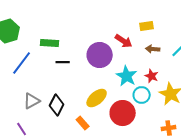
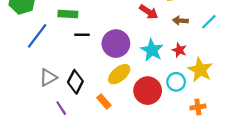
purple circle: (100, 55) -> (116, 44), moved
cyan circle: (142, 95) -> (176, 82), moved
purple line: (22, 129) -> (61, 108), moved

